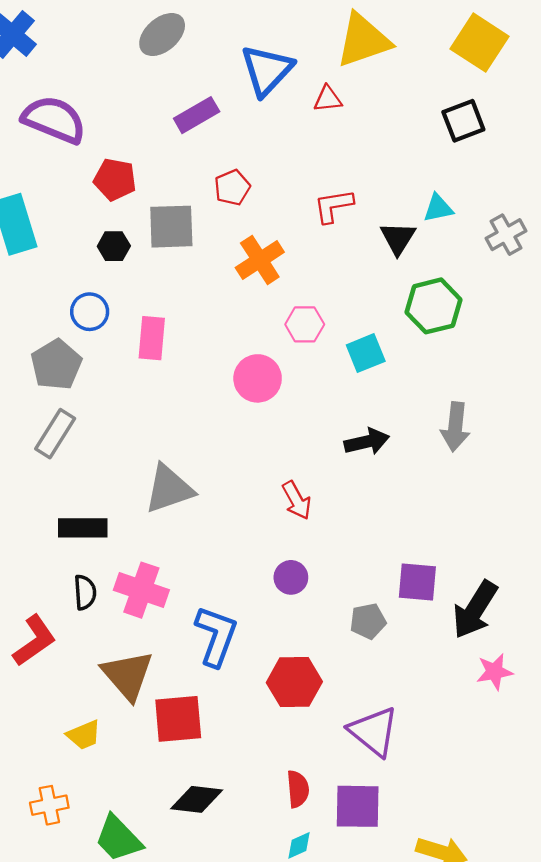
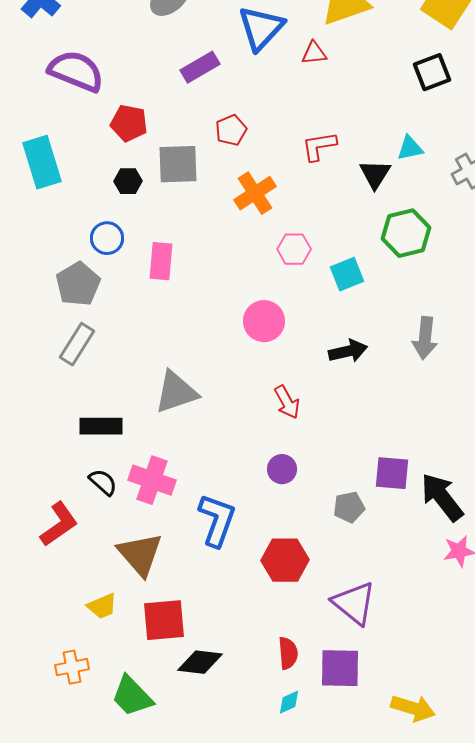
pink circle: (258, 378) -> (264, 321), moved
black semicircle: (85, 592) -> (103, 482), turned -44
black arrow: (475, 610) -> (442, 497), turned 110
red square: (178, 719) -> (164, 620), moved

